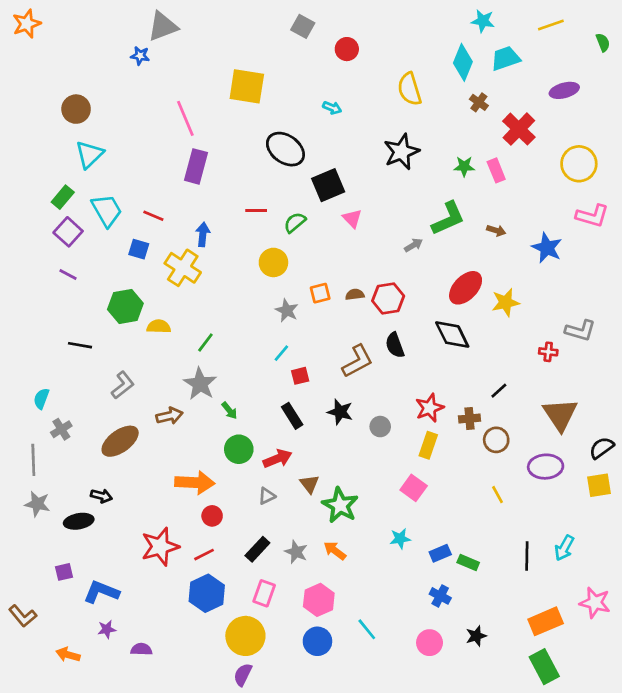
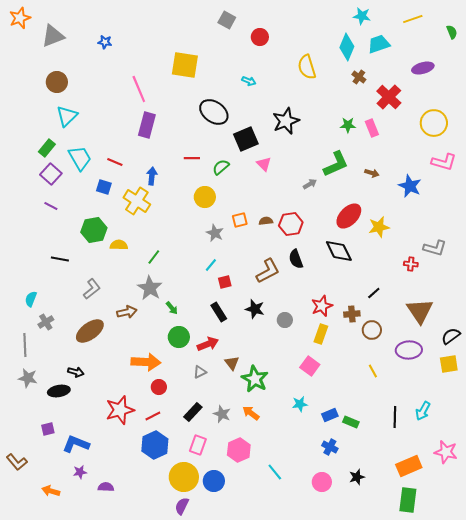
gray triangle: (163, 26) -> (53, 36), moved
black star: (402, 152) -> (286, 121), moved
blue circle: (317, 641) -> (214, 481), moved
green rectangle: (544, 667) -> (408, 500), turned 35

